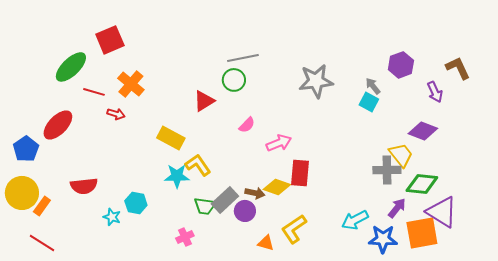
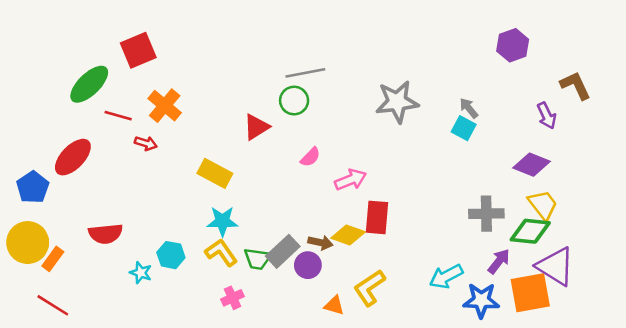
purple hexagon: (401, 65) -> (513, 45), moved
yellow trapezoid: (401, 155) -> (543, 205), moved
yellow L-shape: (198, 165) -> (221, 253), moved

